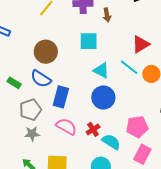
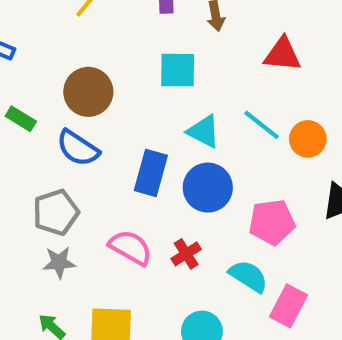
red triangle: (141, 44) -> (283, 54), moved, turned 36
green rectangle: (14, 83) -> (21, 119), moved
blue rectangle: (61, 97) -> (151, 173), moved
pink pentagon: (137, 127) -> (272, 222), moved
cyan semicircle: (111, 142) -> (248, 276), moved

